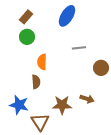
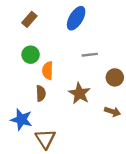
green circle: (27, 37) -> (31, 55), moved
brown arrow: (87, 99) -> (113, 112), moved
brown star: (62, 105) -> (80, 93), moved, turned 30

